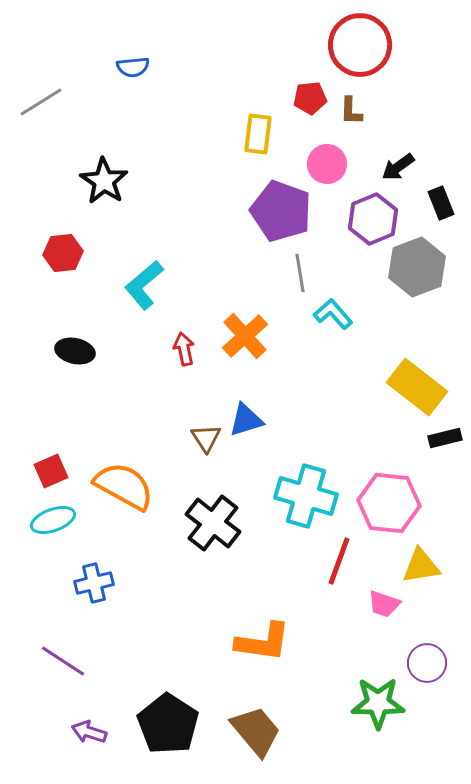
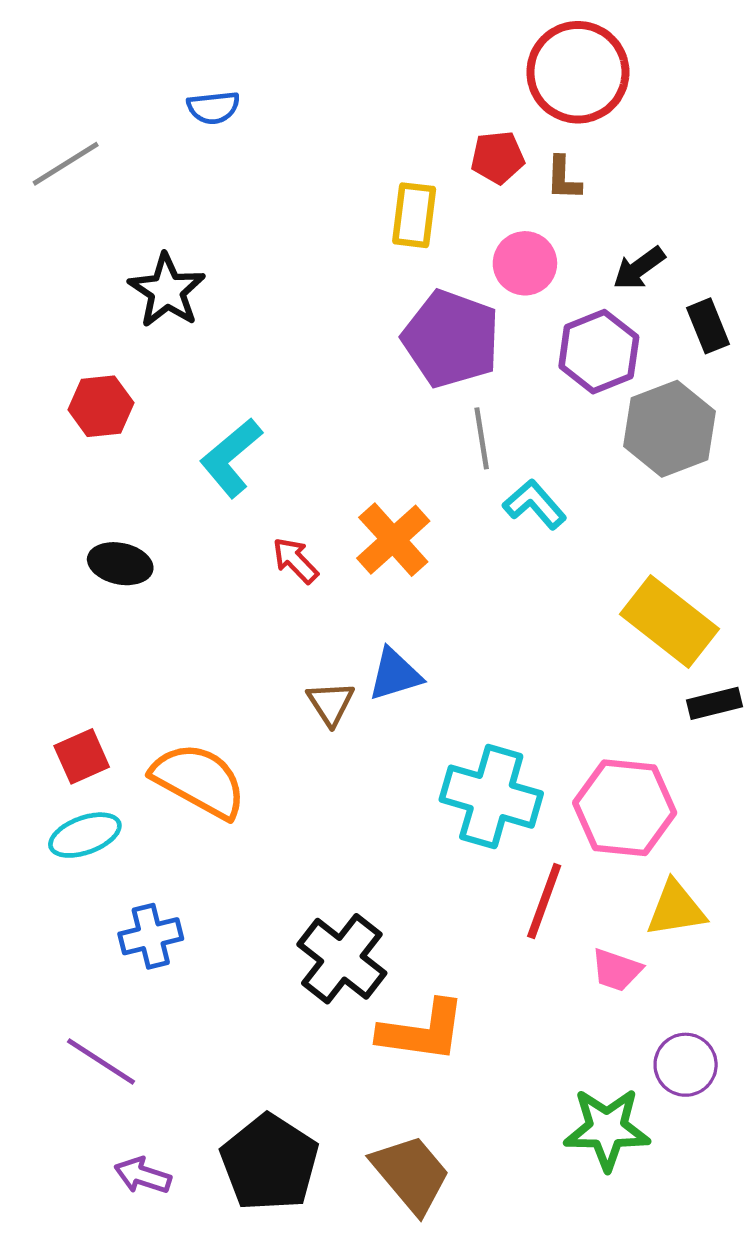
red arrow: (184, 349) -> (295, 560), turned -32
black cross: (213, 523) -> (342, 959), moved

